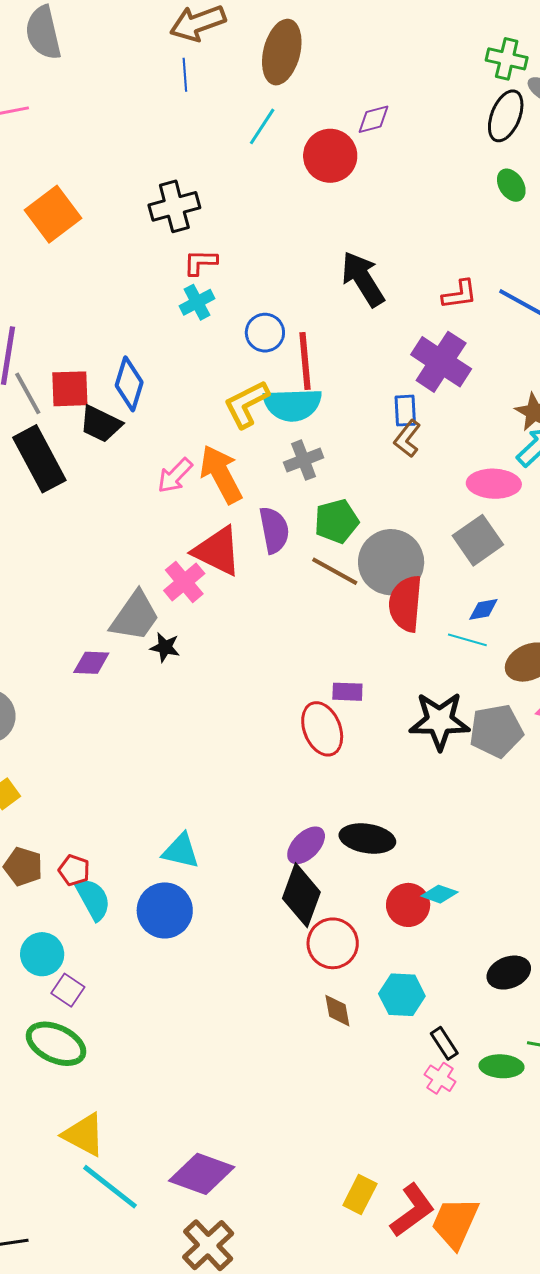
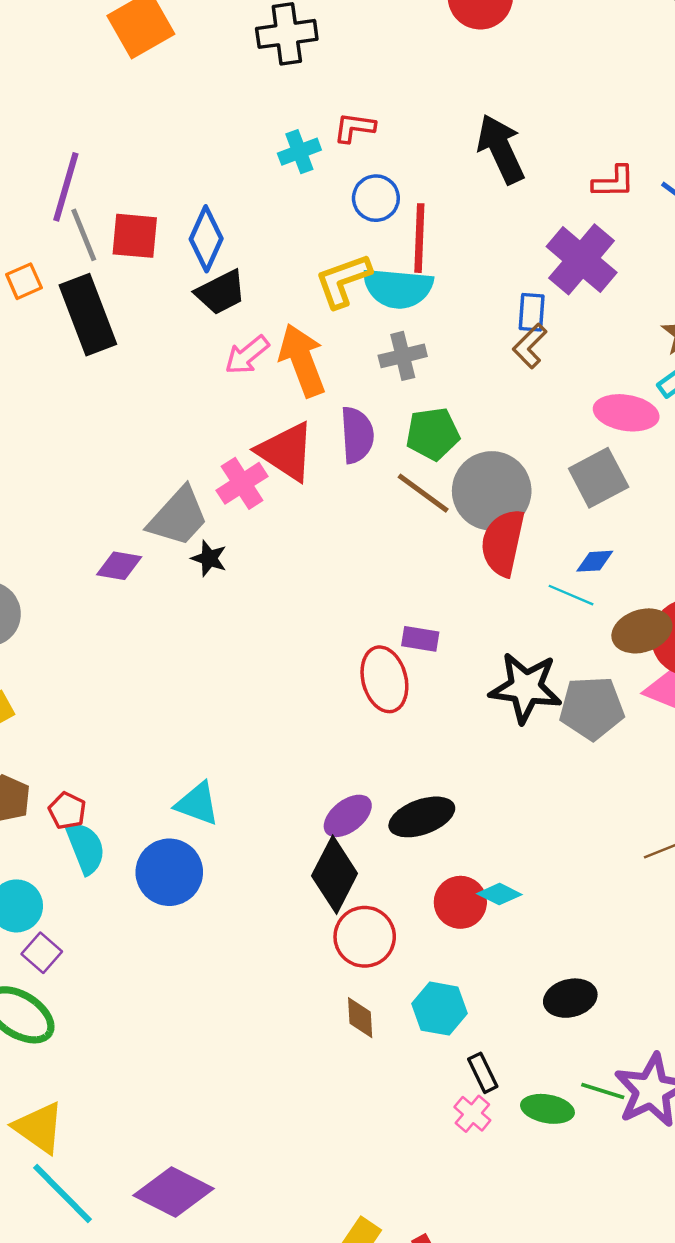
red L-shape: (200, 262) -> (354, 128), moved
black trapezoid: (101, 424) -> (221, 292), moved, turned -60
black ellipse: (367, 838) -> (422, 817), turned -36

